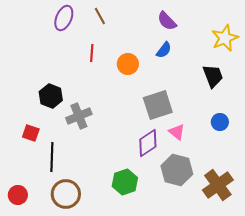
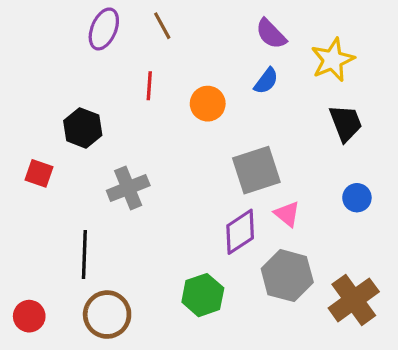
yellow star: (225, 38) -> (333, 60), moved
black hexagon: (51, 96) -> (83, 128), moved
red square: (31, 133) -> (39, 173), moved

